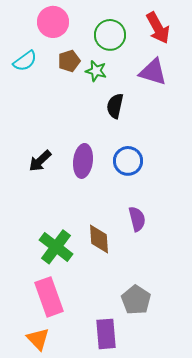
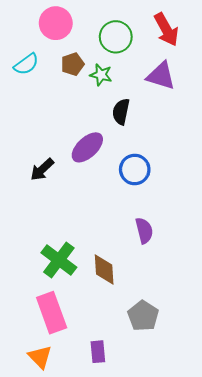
purple ellipse: (83, 161) -> (87, 147), moved, turned 40
brown diamond: (99, 239) -> (104, 270), moved
purple rectangle: (106, 334) -> (98, 352), moved, size x0.7

